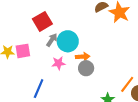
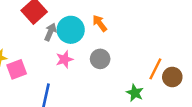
pink square: (23, 51) -> (17, 69), moved
orange arrow: (83, 57) -> (100, 23), moved, turned -112

